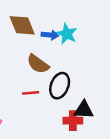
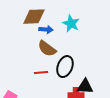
brown diamond: (22, 25) -> (34, 17), turned -70
blue arrow: (50, 35) -> (46, 30), moved

